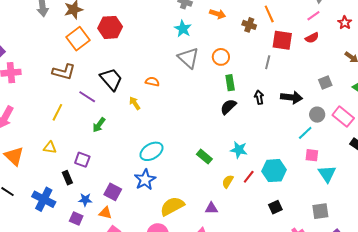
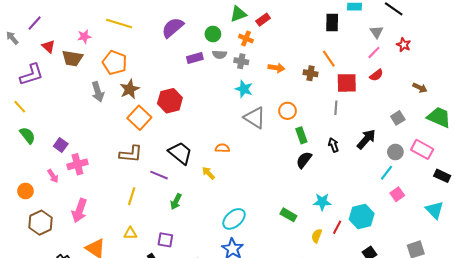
red star: (345, 23) -> (404, 45), moved
black arrow: (292, 97) -> (366, 139), turned -45
pink square: (312, 155) -> (397, 194), turned -32
cyan triangle: (327, 174) -> (435, 210), moved

